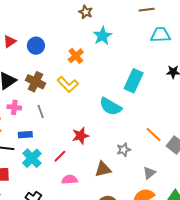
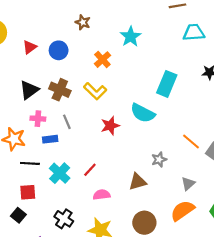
brown star: (86, 12) -> (83, 22), moved
blue rectangle: (25, 135) -> (50, 139), moved
red star: (80, 136) -> (110, 126), moved

